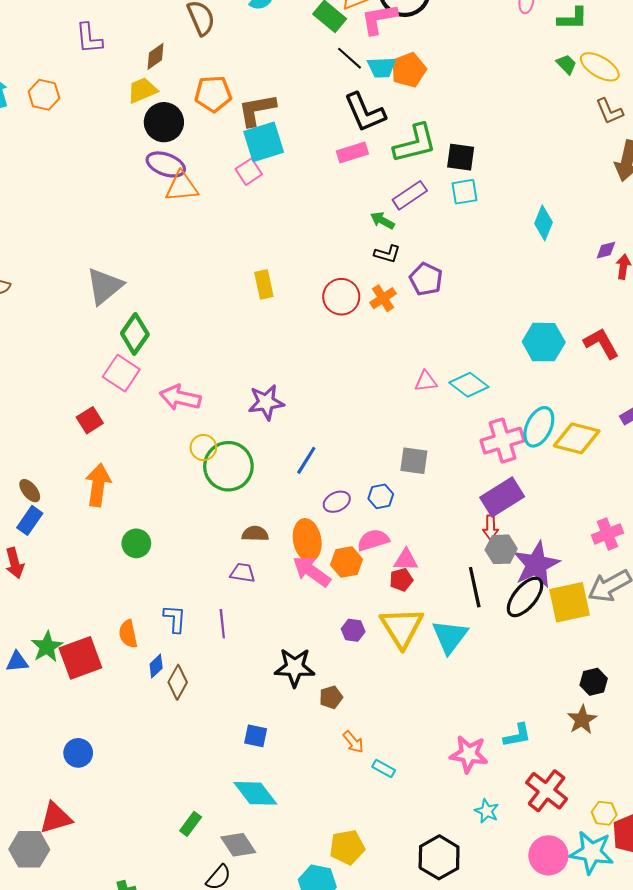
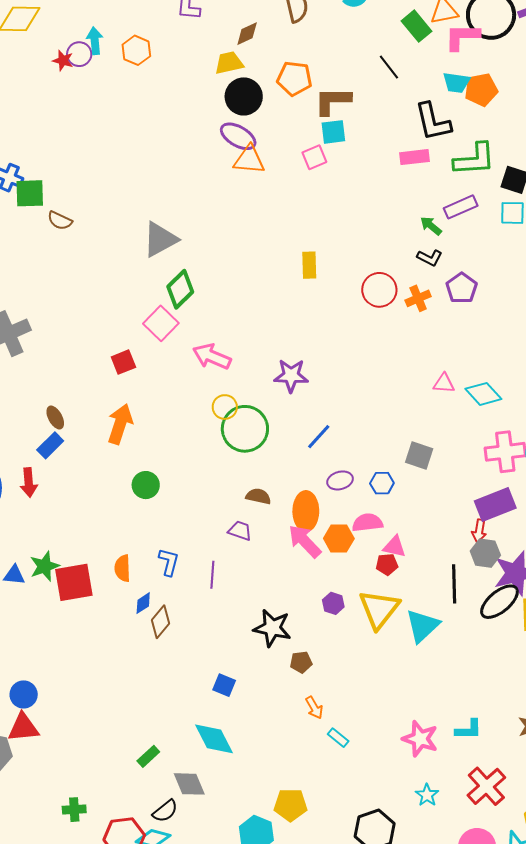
black line: (349, 58) -> (389, 67), moved
cyan square: (264, 142) -> (333, 132), size x0.7
blue circle: (78, 753) -> (24, 694), moved

